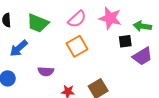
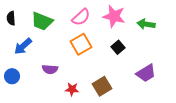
black square: (125, 41) -> (118, 47), moved, turned -32
purple trapezoid: (142, 56) -> (146, 73), moved

